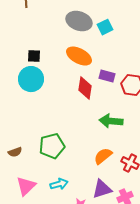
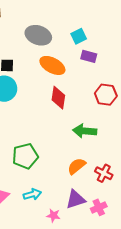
gray ellipse: (79, 21) -> (38, 35), moved
purple rectangle: (107, 76) -> (89, 56), moved

